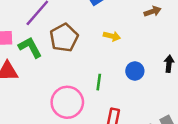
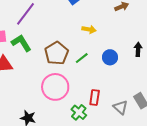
brown pentagon: (64, 38) -> (57, 53), moved
green line: (99, 82) -> (82, 58), moved, turned 48

